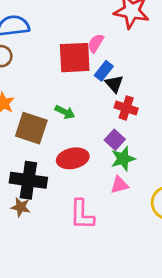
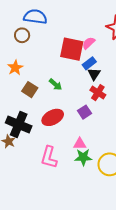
brown square: (31, 128) -> (30, 90), size x0.7
red ellipse: (73, 158) -> (53, 117), turned -30
green star: (123, 159) -> (83, 157), moved

